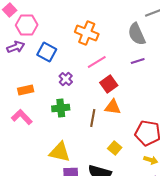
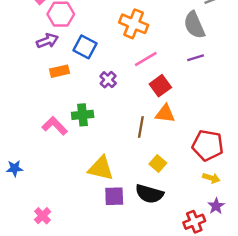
orange rectangle: (26, 90) -> (60, 71), moved
green cross: (61, 108) -> (83, 115), moved
yellow square: (115, 148) -> (158, 163), moved

